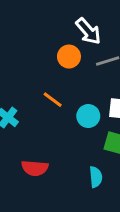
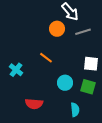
cyan circle: (88, 116) -> (65, 83), moved

